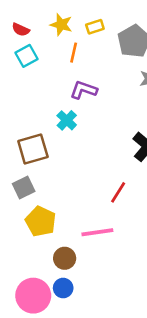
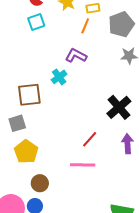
orange line: (74, 53) -> (85, 26), moved
pink line: (97, 232) -> (83, 165), moved

